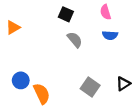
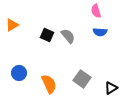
black square: (66, 14) -> (47, 35), moved
black triangle: (123, 84) -> (111, 88), moved
orange semicircle: (42, 94) -> (49, 84), moved

